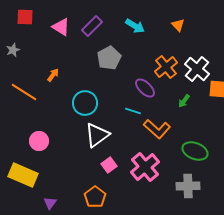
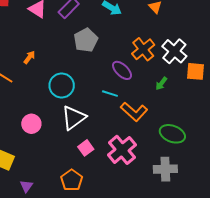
pink circle: (39, 141) -> (31, 124), moved

